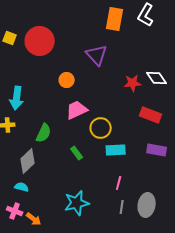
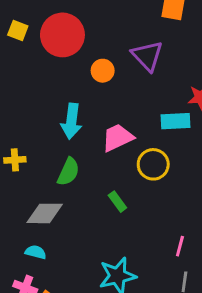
orange circle: (67, 80) -> (103, 71), moved
cyan arrow: (17, 98) -> (71, 121), moved
cyan rectangle: (116, 150) -> (175, 121), moved
gray diamond: (28, 161) -> (45, 213), turned 45

